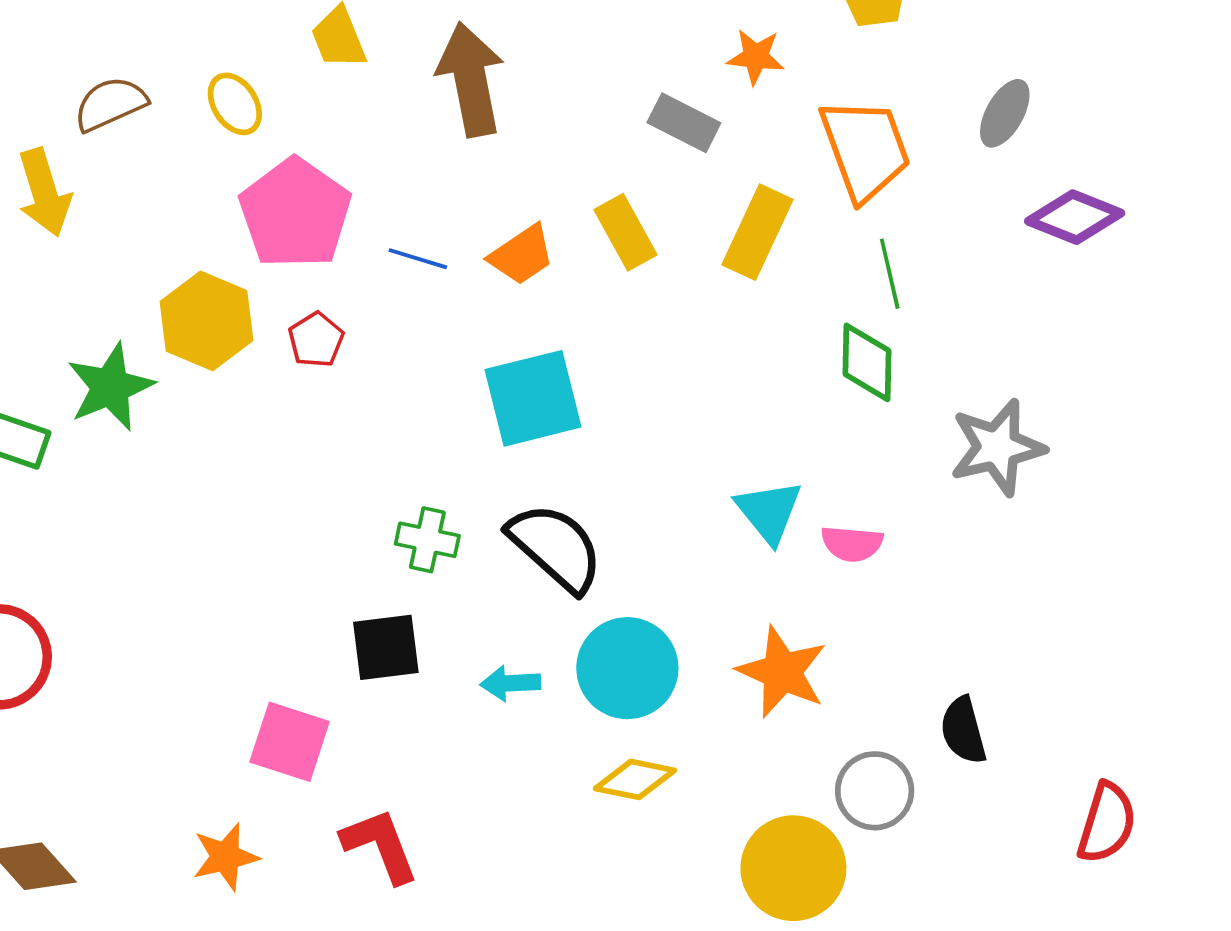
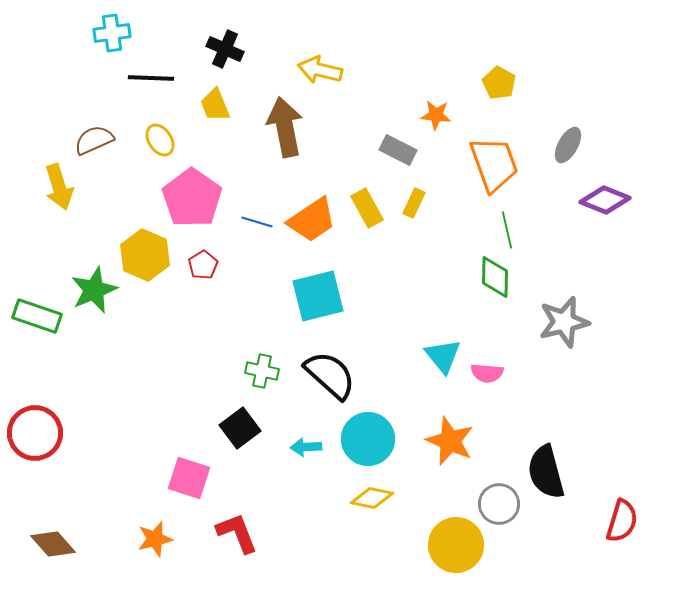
yellow rectangle: (758, 232) -> (414, 203), moved, size x0.6
orange trapezoid: (522, 255) -> (312, 220), size x1.4
black square: (386, 647) -> (240, 428), turned -30
black semicircle: (963, 730) -> (546, 472), size x1.5

